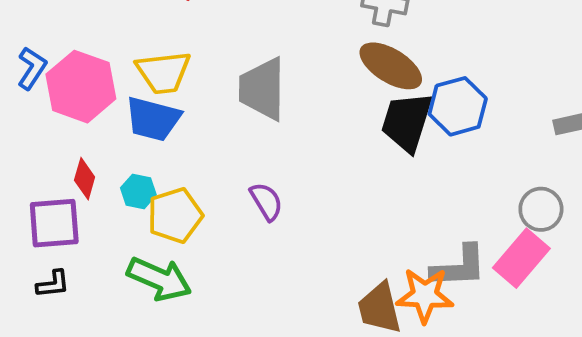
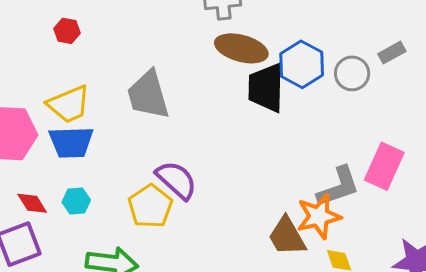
red diamond: (85, 179) -> (32, 203), turned -32
purple semicircle: (266, 201) -> (176, 180), size x1.4
gray circle: (541, 209) -> (352, 73), moved
yellow pentagon: (175, 215) -> (150, 206), moved

